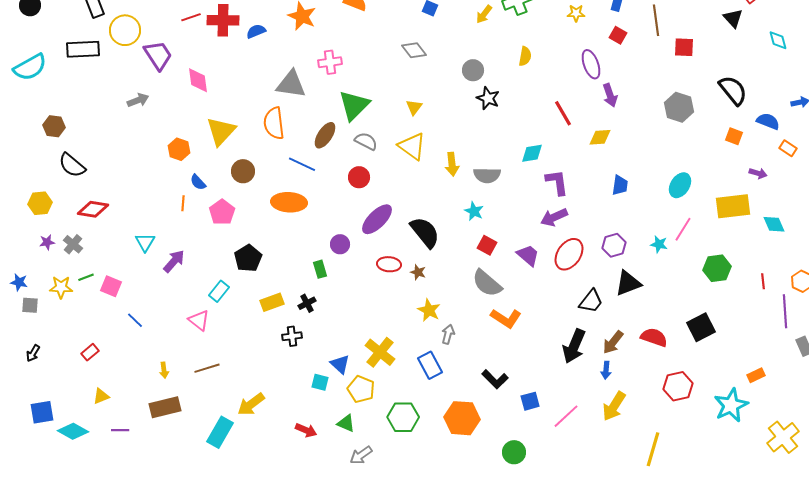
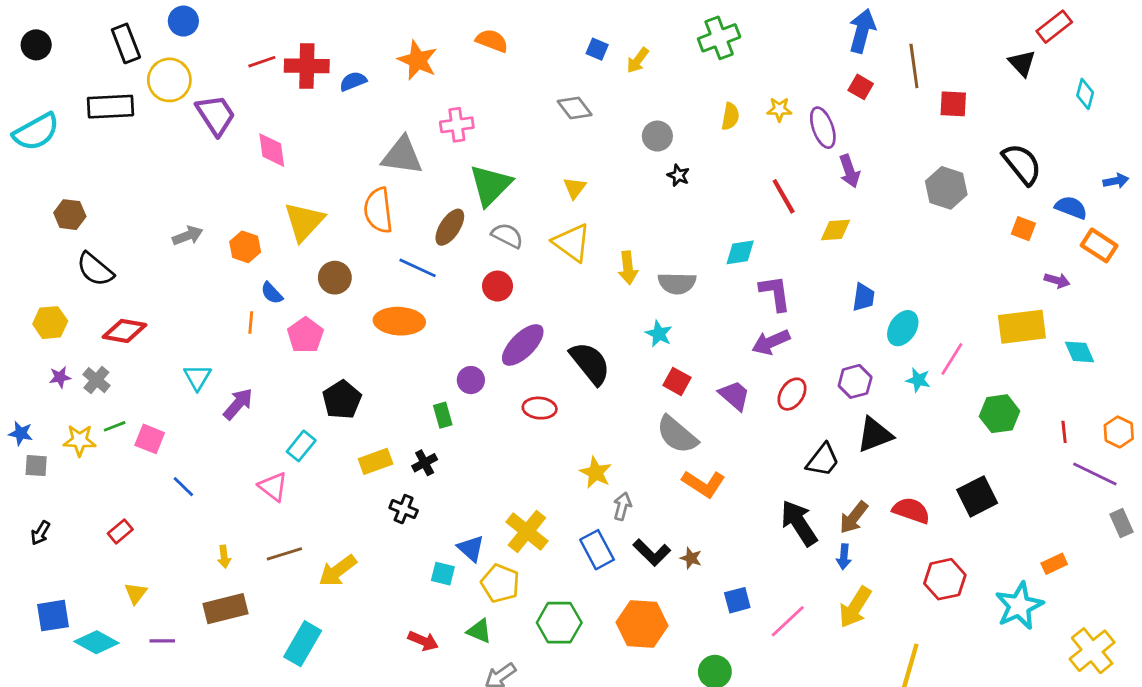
yellow star: (576, 13) -> (779, 109), moved
yellow arrow: (484, 14) -> (638, 60), moved
cyan diamond: (778, 40) -> (1085, 94), turned 30
black star: (488, 98) -> (678, 175), size x0.7
gray arrow: (138, 100) -> (188, 236), moved
orange rectangle: (788, 148) -> (1099, 245), size x1.4
cyan ellipse: (680, 185) -> (903, 328), moved
red ellipse: (569, 254) -> (792, 394), size x0.7
brown star: (418, 272) -> (691, 558), moved
purple line: (785, 311) -> (1095, 474), turned -60
black cross: (292, 336) -> (404, 509), turned 30
black arrow: (574, 346) -> (799, 523), turned 124
black L-shape: (495, 379) -> (652, 553), moved
yellow triangle: (101, 396) -> (136, 593), turned -30
yellow arrow: (251, 404) -> (338, 571), moved

